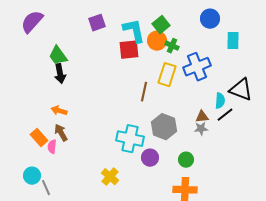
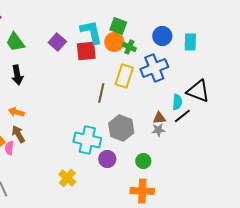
blue circle: (210, 19) -> (162, 36), moved
purple square: (97, 23) -> (57, 42), moved, turned -30
green square: (161, 25) -> (118, 26), turned -30
green trapezoid: (58, 56) -> (15, 42), moved

